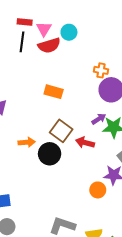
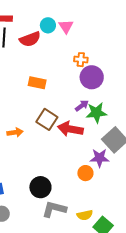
pink triangle: (44, 29) -> (66, 26), moved
red arrow: (85, 143) -> (70, 129), size x1.4
black circle: (50, 154) -> (40, 187), moved

